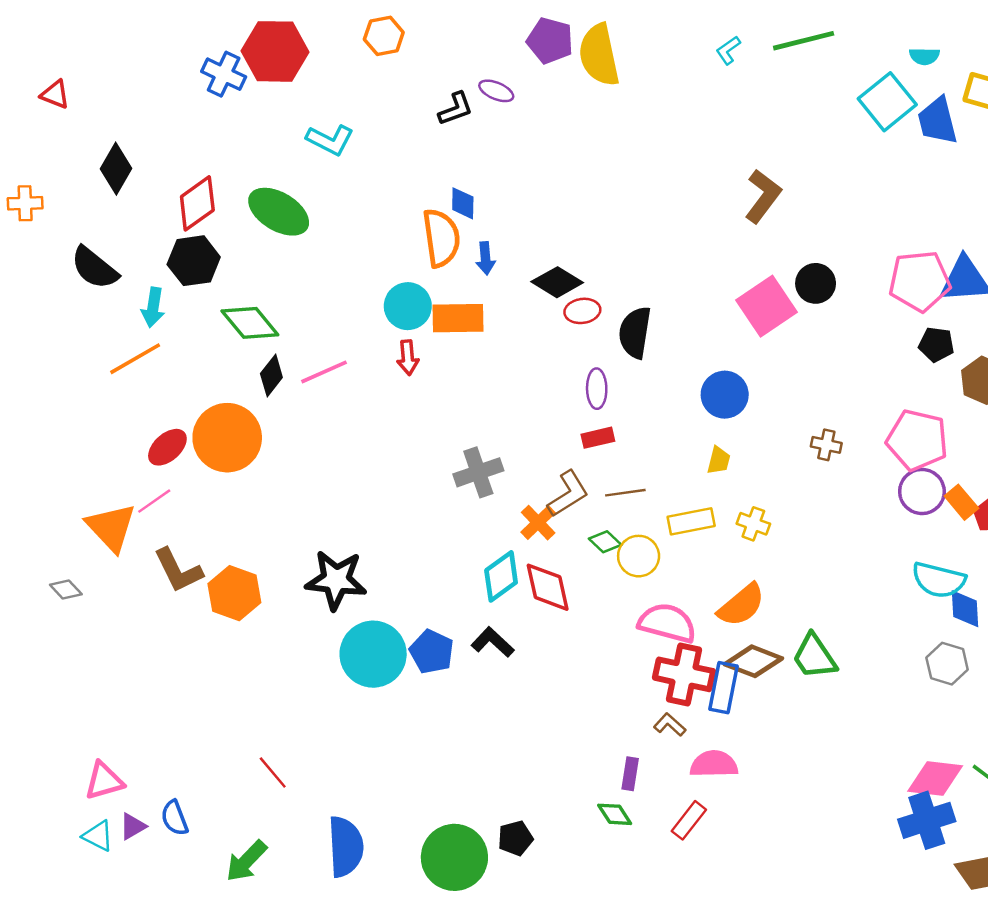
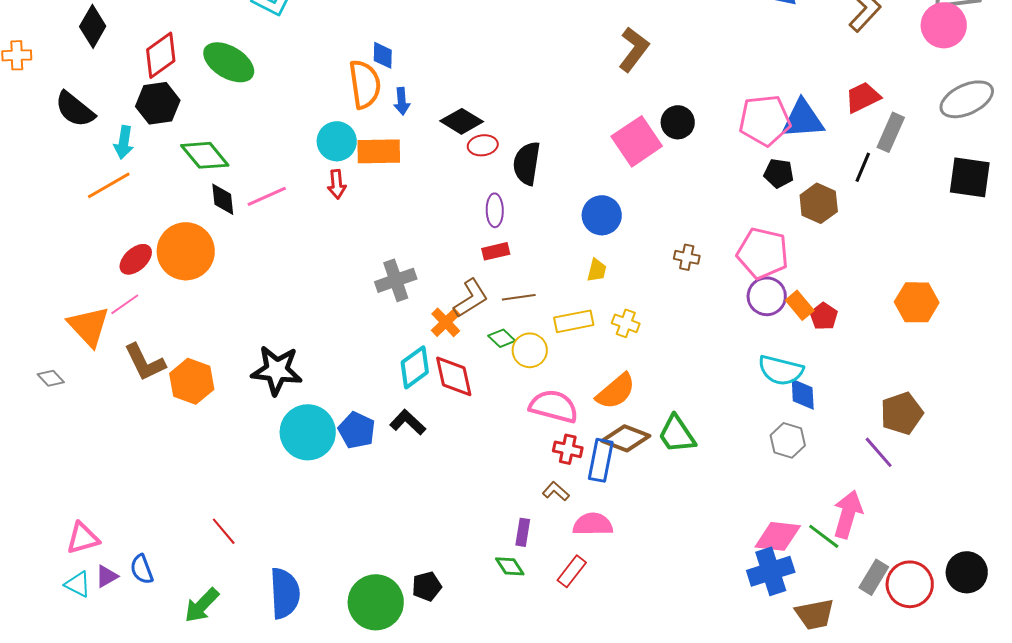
black diamond: (271, 375) -> (223, 199), turned -44
red cross: (684, 674) -> (568, 449), size x0.6

